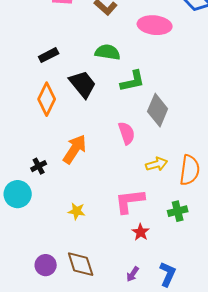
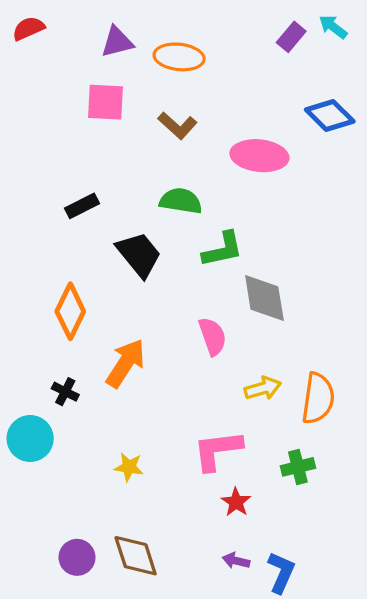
orange diamond: (47, 99) -> (70, 311), moved
gray diamond: (158, 110) -> (264, 298), turned -32
black cross: (39, 166) -> (65, 392), turned -35
purple arrow: (133, 274) -> (236, 561), moved, turned 70

